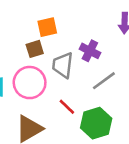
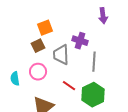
gray line: (104, 81) -> (94, 62), turned -42
pink circle: (30, 83) -> (38, 72), size x0.7

